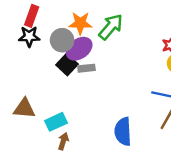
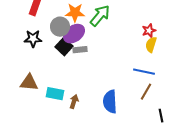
black star: (29, 37) -> (33, 39), moved
cyan rectangle: (56, 122) -> (55, 94), turned 36
brown arrow: (63, 141) -> (74, 102), moved

